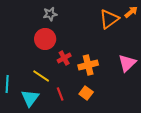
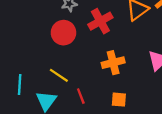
red cross: (64, 58) -> (100, 21), moved, size x1.5
orange square: (86, 93) -> (119, 100), moved, turned -32

